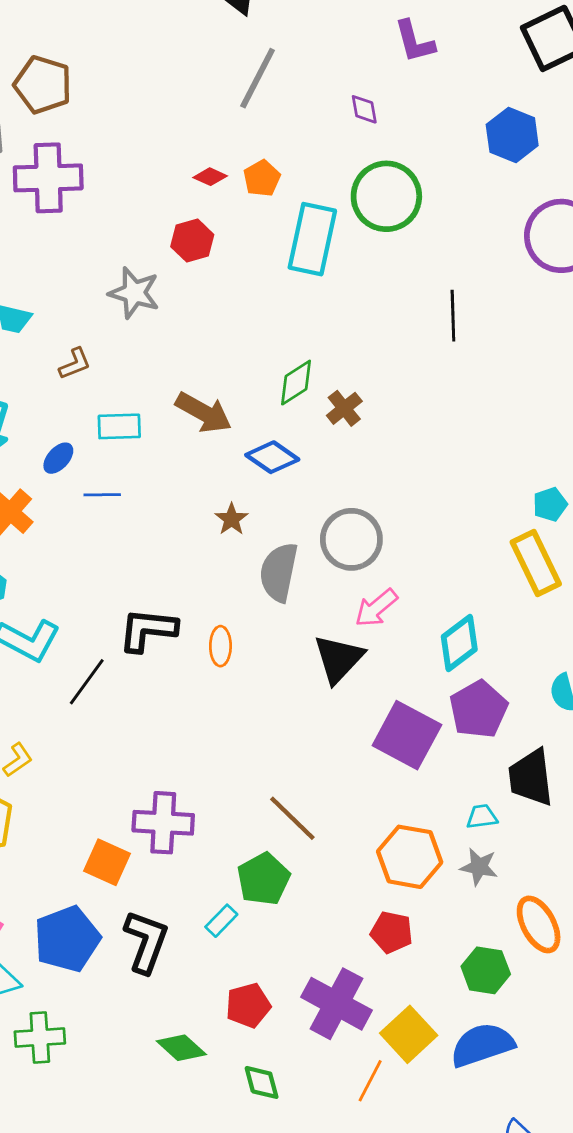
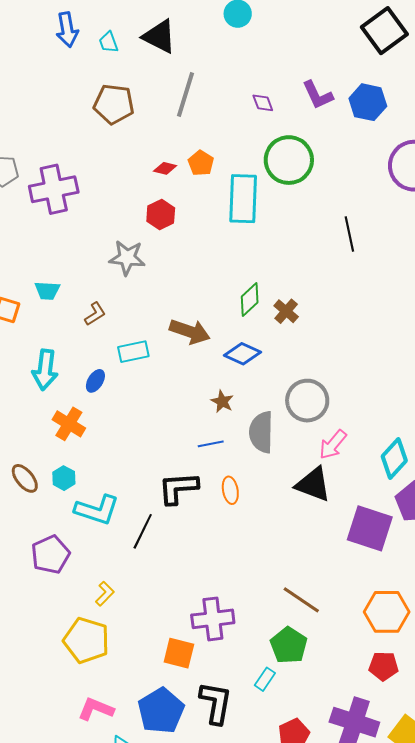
purple L-shape: (414, 41) -> (318, 95), moved
brown pentagon: (43, 85) -> (114, 104), moved
blue line: (102, 495) -> (211, 444), moved
black triangle: (339, 659) -> (313, 484), turned -42

